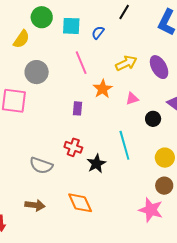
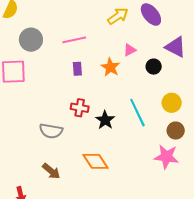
pink line: (81, 63) -> (74, 40), moved, turned -70
orange star: (103, 89) -> (110, 67), moved
cyan line: (124, 145) -> (137, 113), moved
brown arrow: (35, 205) -> (51, 171), turned 42

